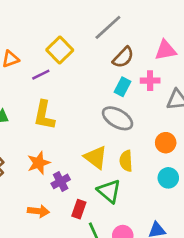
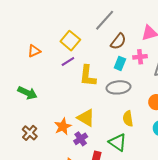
purple line: (41, 75) -> (68, 62), moved
yellow L-shape: (44, 115) -> (88, 76), moved
gray ellipse: (118, 118) -> (118, 87), turned -30
yellow triangle: (96, 157) -> (86, 118), moved

